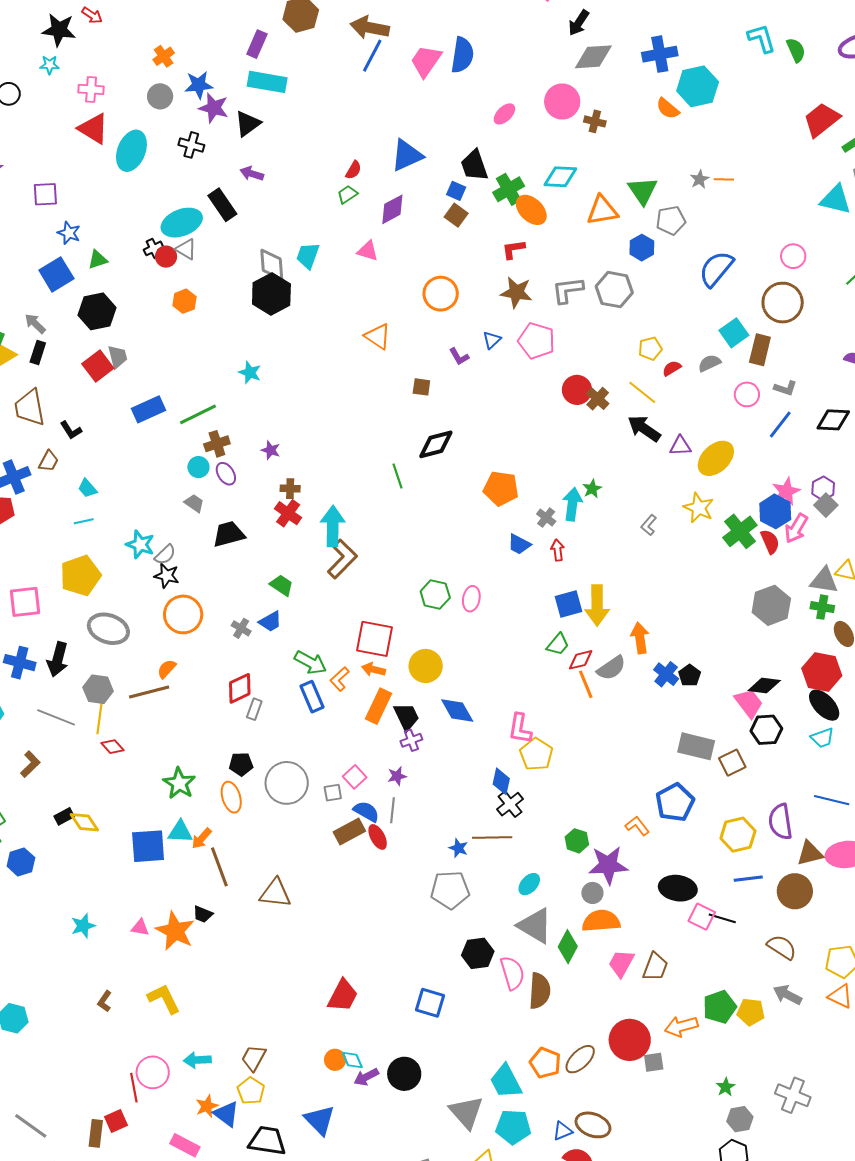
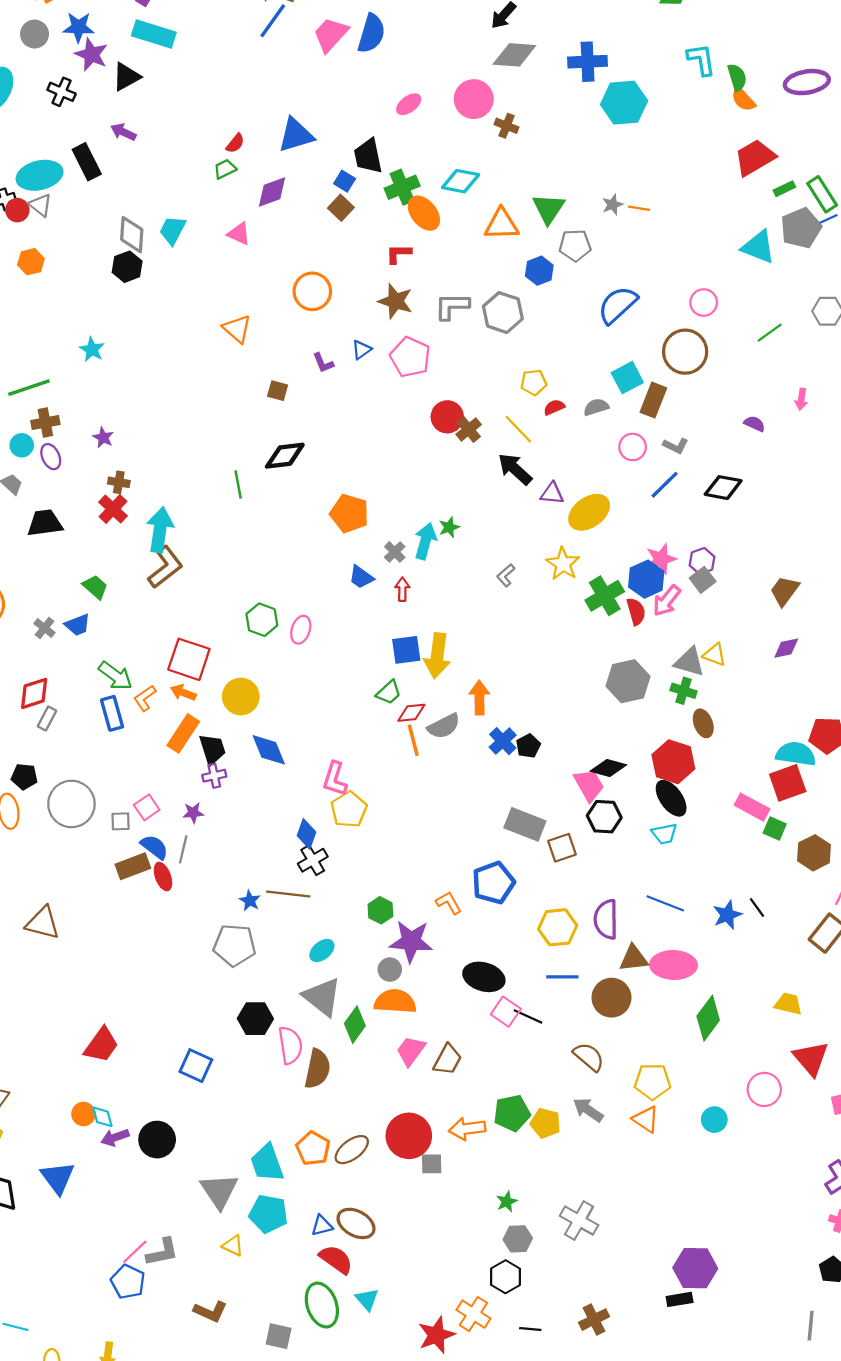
orange semicircle: (668, 109) -> (743, 99), moved
black hexagon: (271, 294) -> (127, 267), size x0.7

